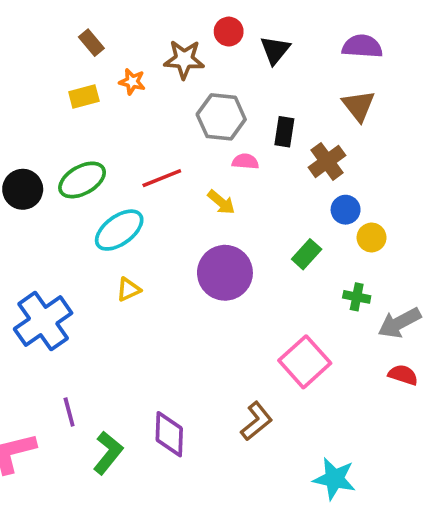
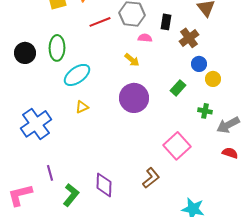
red line: (162, 178) -> (100, 22), moved
green ellipse: (82, 180) -> (57, 48), turned -60

